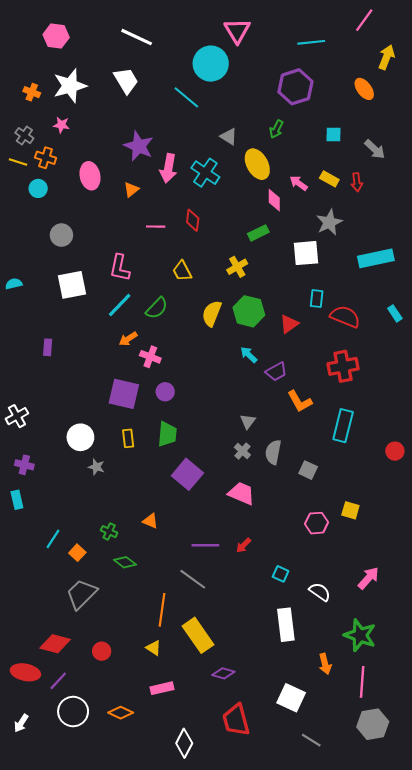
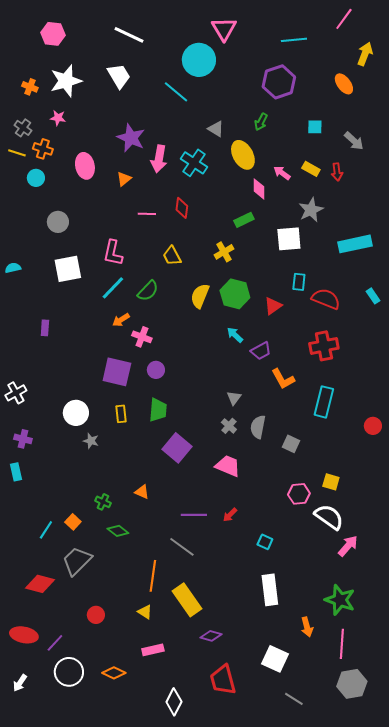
cyan line: (53, 539) -> (46, 530), moved
white semicircle: (320, 592) -> (329, 517), moved, size x1.4
red diamond: (55, 644) -> (40, 584), moved

